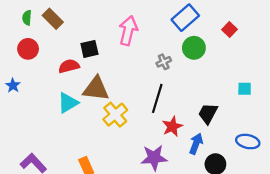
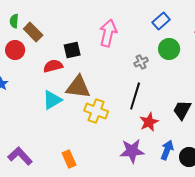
blue rectangle: (185, 18) -> (161, 21), size x0.7
brown rectangle: (53, 19) -> (33, 32), moved
yellow cross: (115, 115) -> (96, 111), turned -30
blue arrow: (196, 144) -> (167, 150), moved

